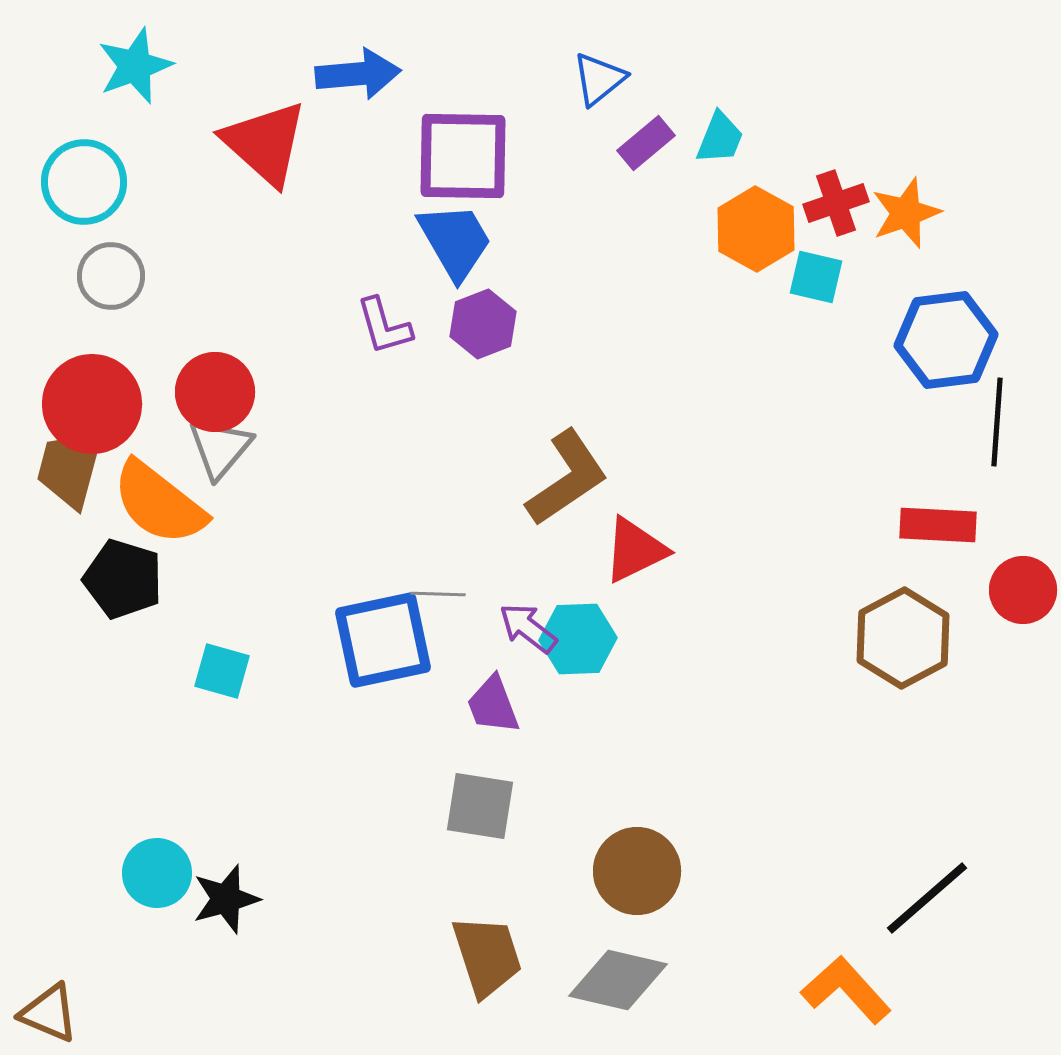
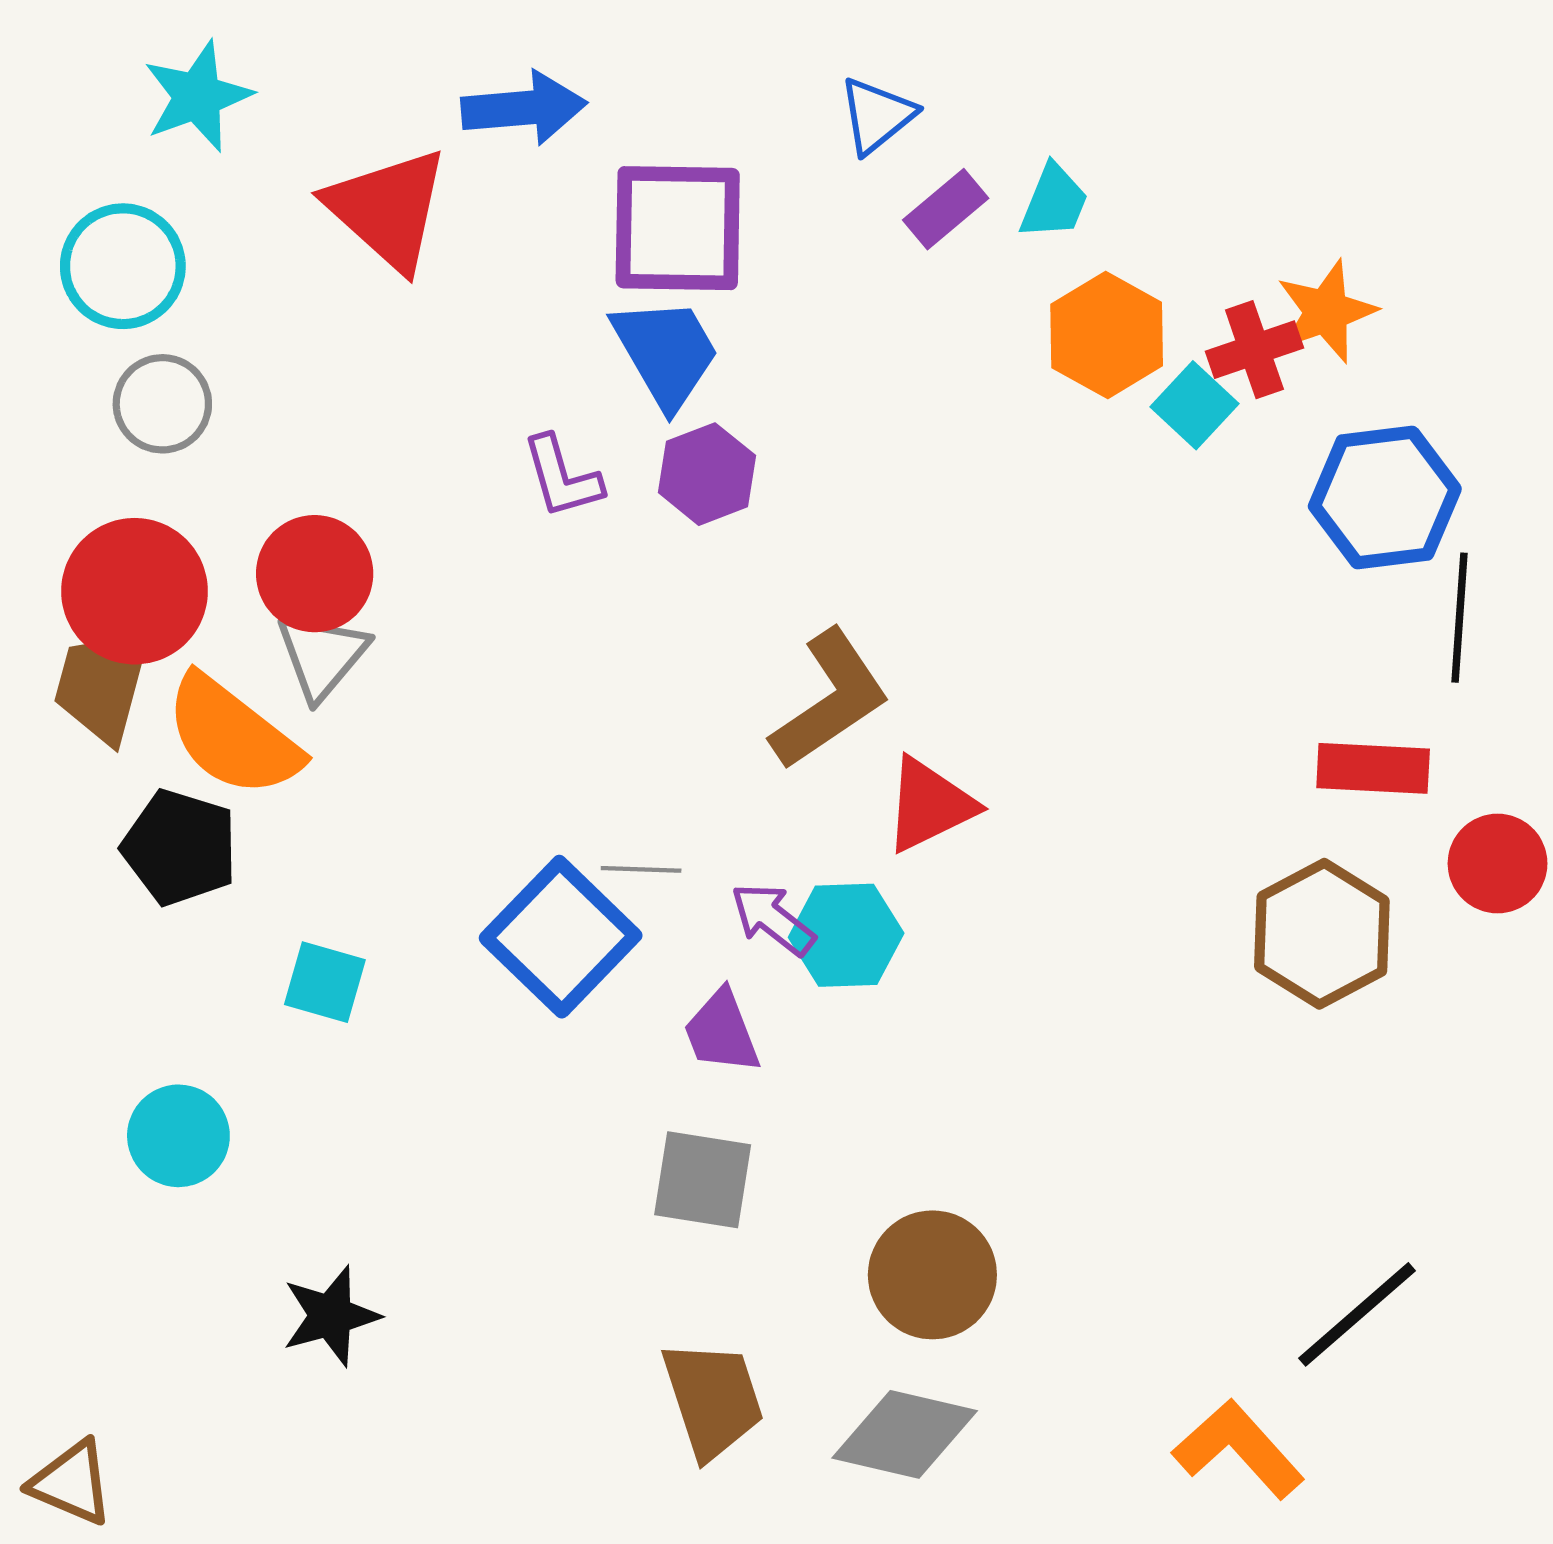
red cross: (836, 203) -> (1254, 350), moved
cyan square: (816, 277) -> (1194, 405), turned 30
blue square: (383, 640) -> (561, 937), turned -34
cyan circle: (157, 873) -> (178, 1136), moved

